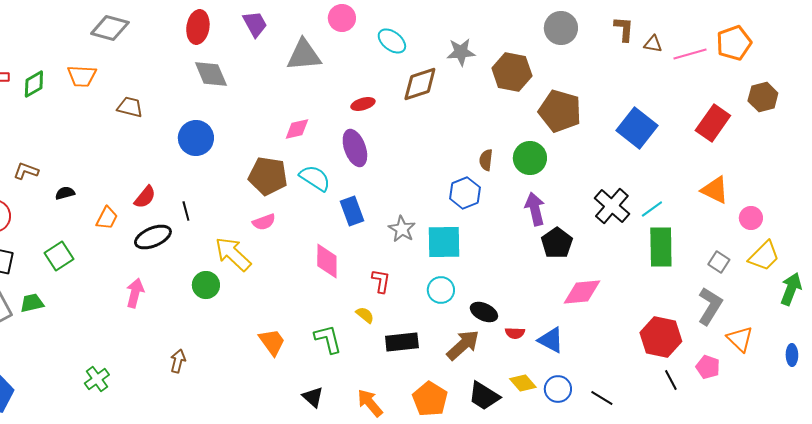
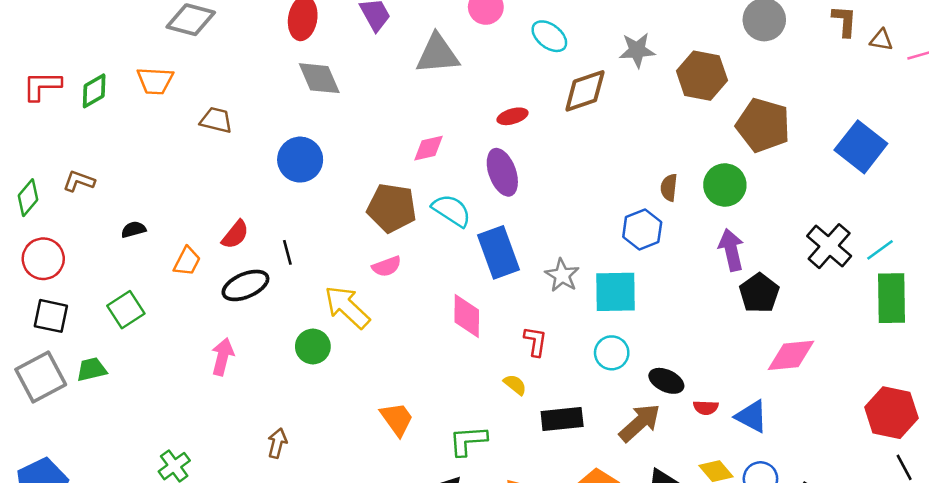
brown L-shape: (26, 171) -> (79, 181), moved
blue rectangle: (352, 211) -> (499, 252), size x1.4
green L-shape: (328, 339) -> (468, 441), moved, turned -80

